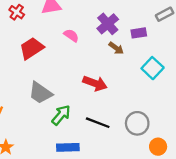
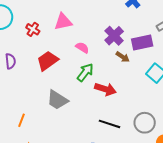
purple rectangle: (139, 33) -> (142, 42), size x1.5
green arrow: (61, 115) -> (85, 72), moved

